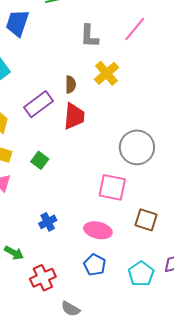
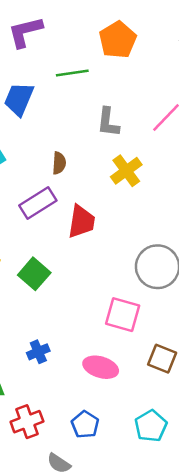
brown semicircle: (71, 84) -> (59, 163), moved
green square: (40, 160) -> (34, 274), size x1.4
blue pentagon: (95, 265) -> (85, 425), moved

